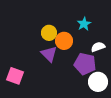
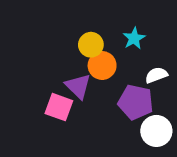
yellow circle: (49, 33) -> (91, 45), moved
pink square: (15, 76) -> (59, 107), moved

